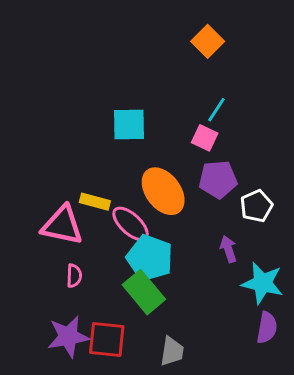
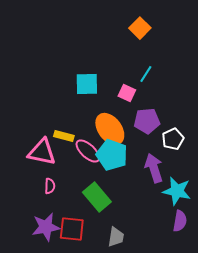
pink square: (205, 138) -> (127, 93), moved
purple arrow: (228, 249) -> (154, 168), size x1.6
cyan pentagon: (150, 258) -> (112, 155), moved

